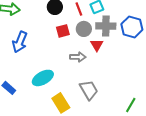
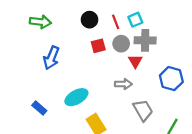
blue hexagon: (132, 27) -> (171, 79), moved
gray arrow: (78, 57) -> (123, 84), moved
gray trapezoid: (89, 90) -> (143, 110), moved

